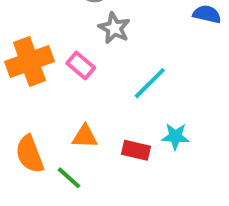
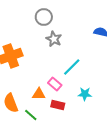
pink rectangle: (81, 65) -> (55, 84), moved
red rectangle: (136, 150) -> (58, 105), moved

